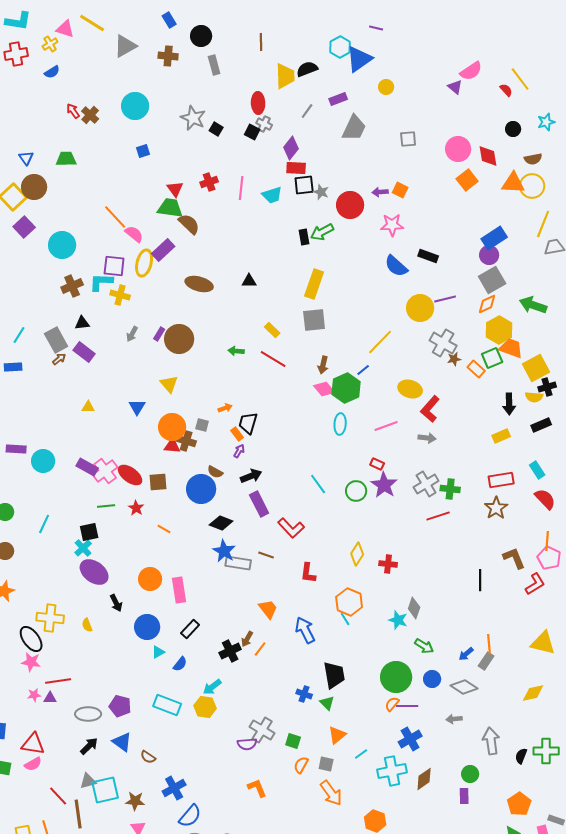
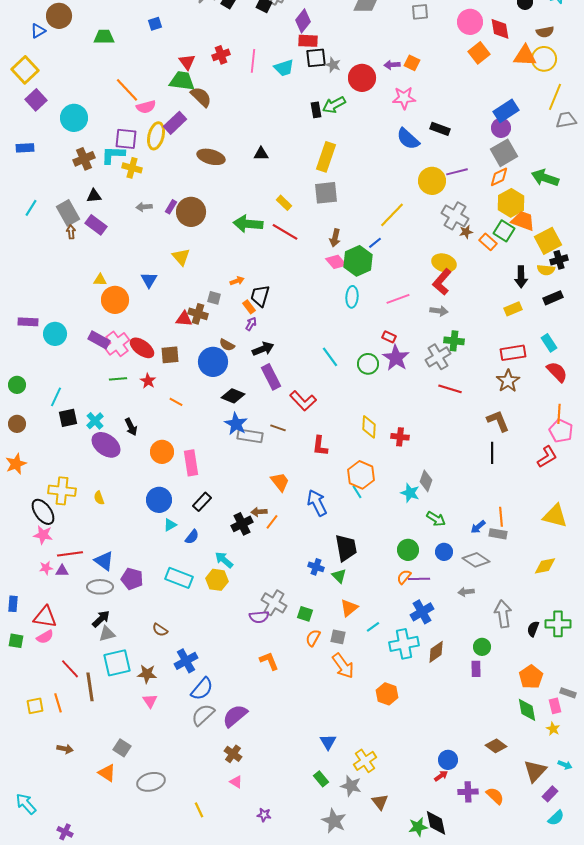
blue triangle: (26, 158) -> (38, 31), turned 35
green trapezoid: (66, 159) -> (104, 37), moved
brown circle: (34, 187) -> (59, 16), moved
pink semicircle: (134, 234) -> (146, 107), turned 126
gray arrow: (132, 334) -> (144, 207), turned 56
green arrow: (236, 351) -> (248, 224), size x1.8
green square: (492, 358) -> (504, 231), turned -35
brown arrow: (59, 359) -> (71, 232), turned -56
blue rectangle: (13, 367) -> (25, 148), moved
yellow ellipse: (410, 389) -> (444, 263), moved
orange circle: (172, 427) -> (115, 300), moved
green cross: (450, 489) -> (454, 341), moved
red line: (438, 516) -> (450, 389), turned 35
black square: (89, 532) -> (68, 418), moved
yellow diamond: (357, 554) -> (369, 427), turned -30
brown L-shape: (514, 558) -> (498, 421), moved
black arrow: (116, 603) -> (131, 427), moved
brown arrow: (247, 639) -> (259, 512), turned 56
gray rectangle: (486, 661) -> (498, 534), turned 66
green circle: (396, 677) -> (408, 550), size x0.7
cyan arrow: (212, 687) -> (224, 560), turned 78
blue triangle: (122, 742) -> (104, 561), moved
gray triangle: (88, 781) -> (107, 634), moved

